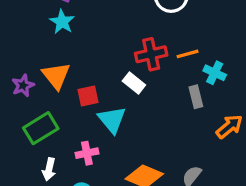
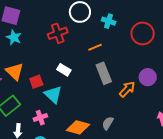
red cross: (151, 54) -> (58, 33), moved
cyan cross: (215, 73) -> (109, 21), moved
gray rectangle: (196, 97) -> (104, 73), size x1.5

